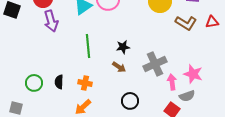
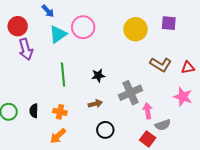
red triangle: (212, 22) -> (188, 67), moved
brown L-shape: (186, 23) -> (161, 64), moved
brown arrow: (119, 67) -> (95, 104), moved, turned -48
pink star: (193, 74) -> (183, 97), moved

